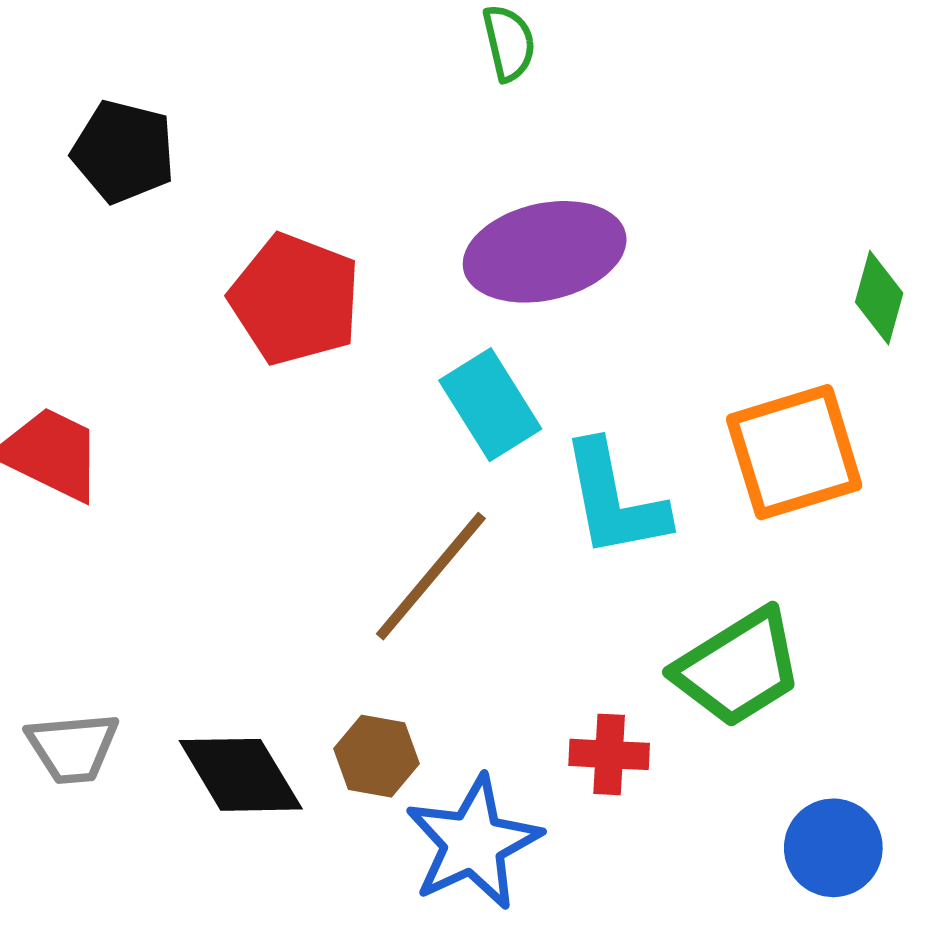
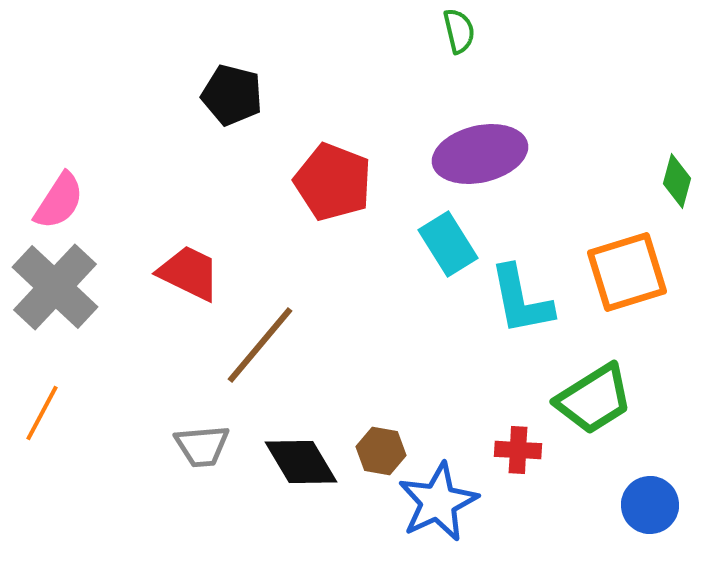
brown line: (431, 576) -> (260, 345), moved

